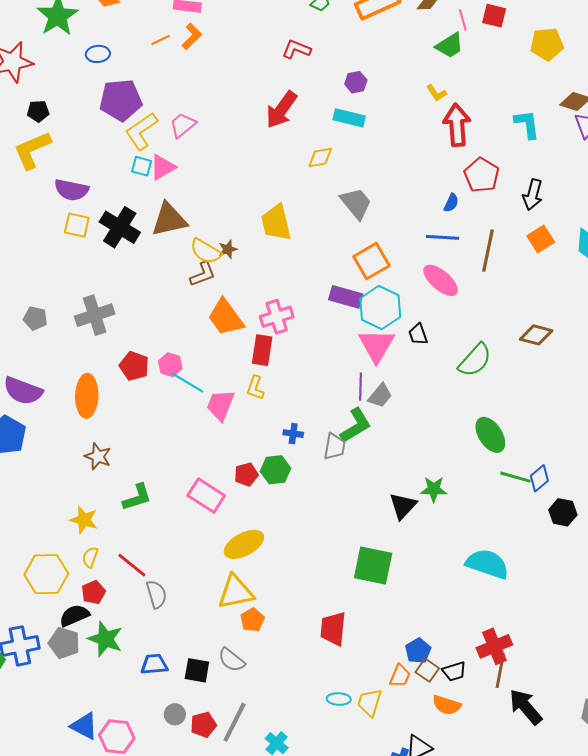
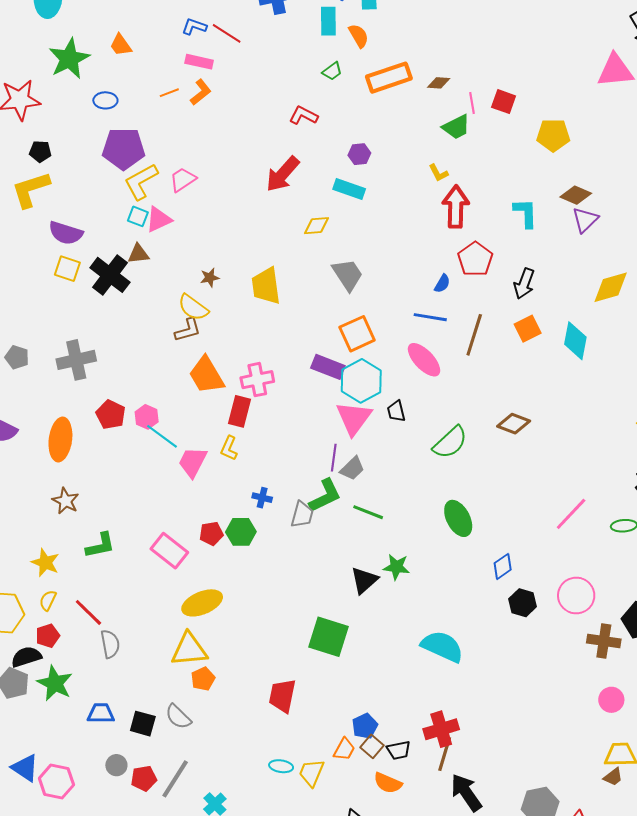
brown triangle: (169, 220) -> (138, 254), moved, size x0.6
brown star: (228, 249) -> (210, 278), moved
green line: (515, 477) -> (368, 512), moved

